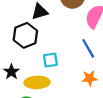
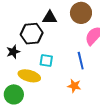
black star: (11, 72) -> (13, 52), moved

